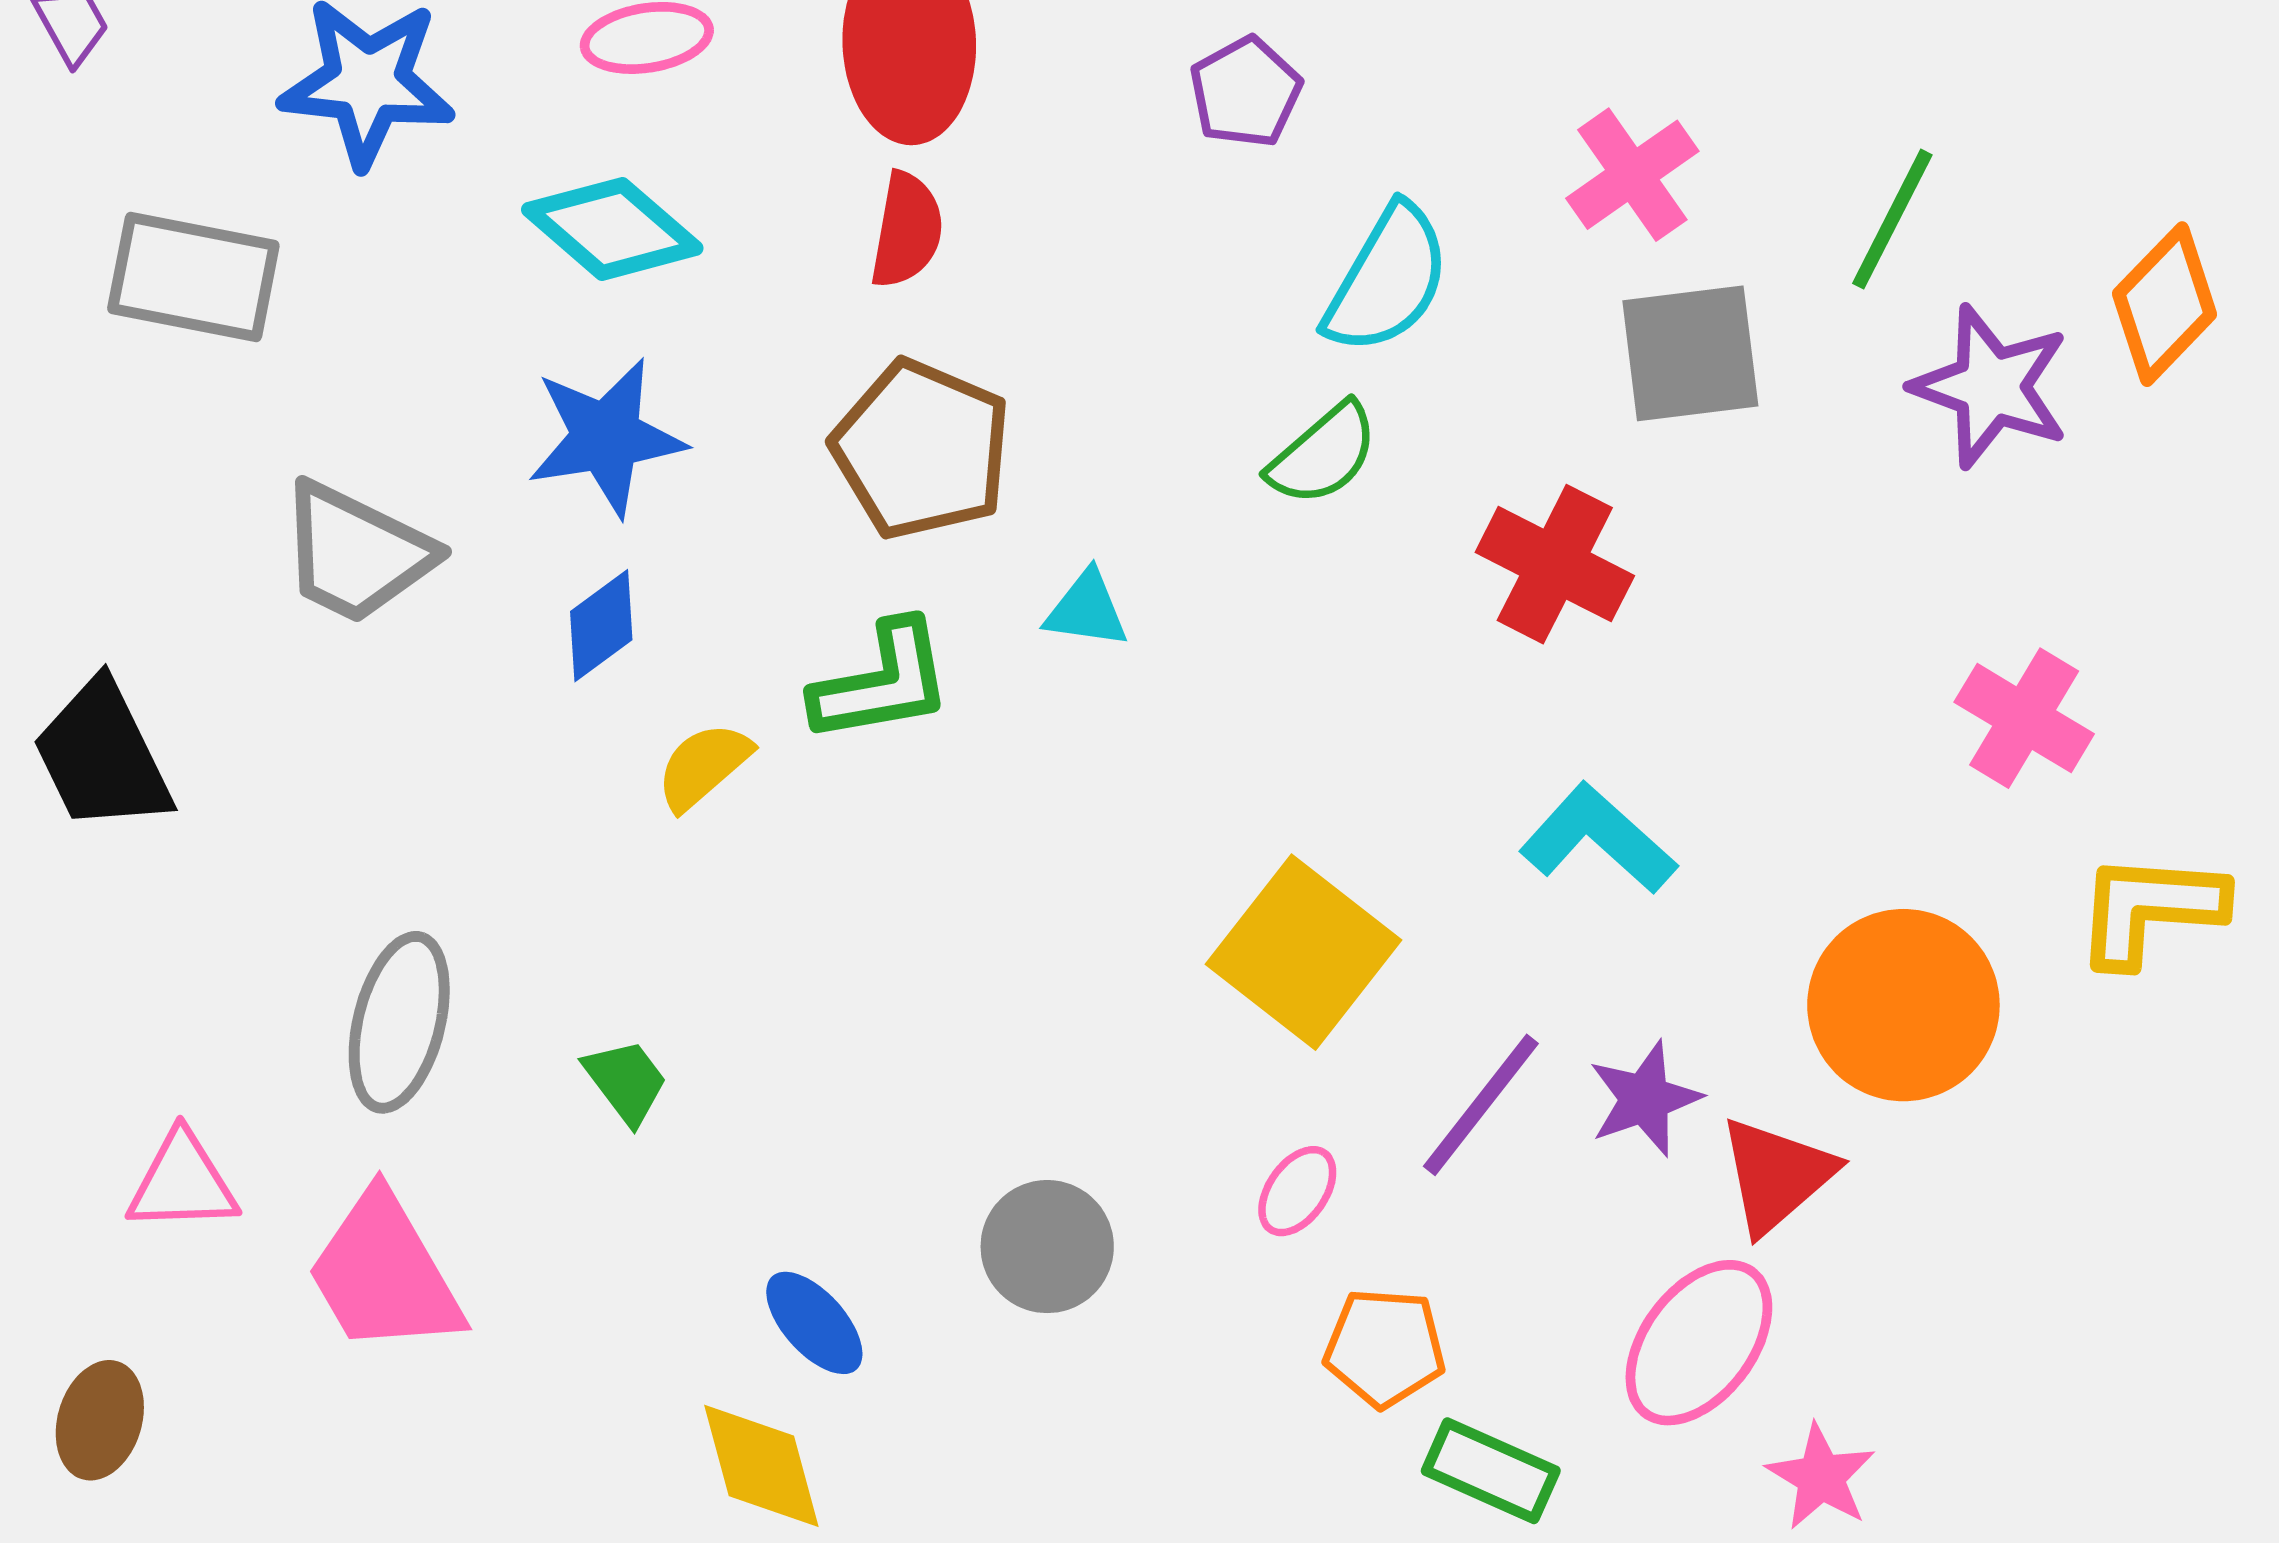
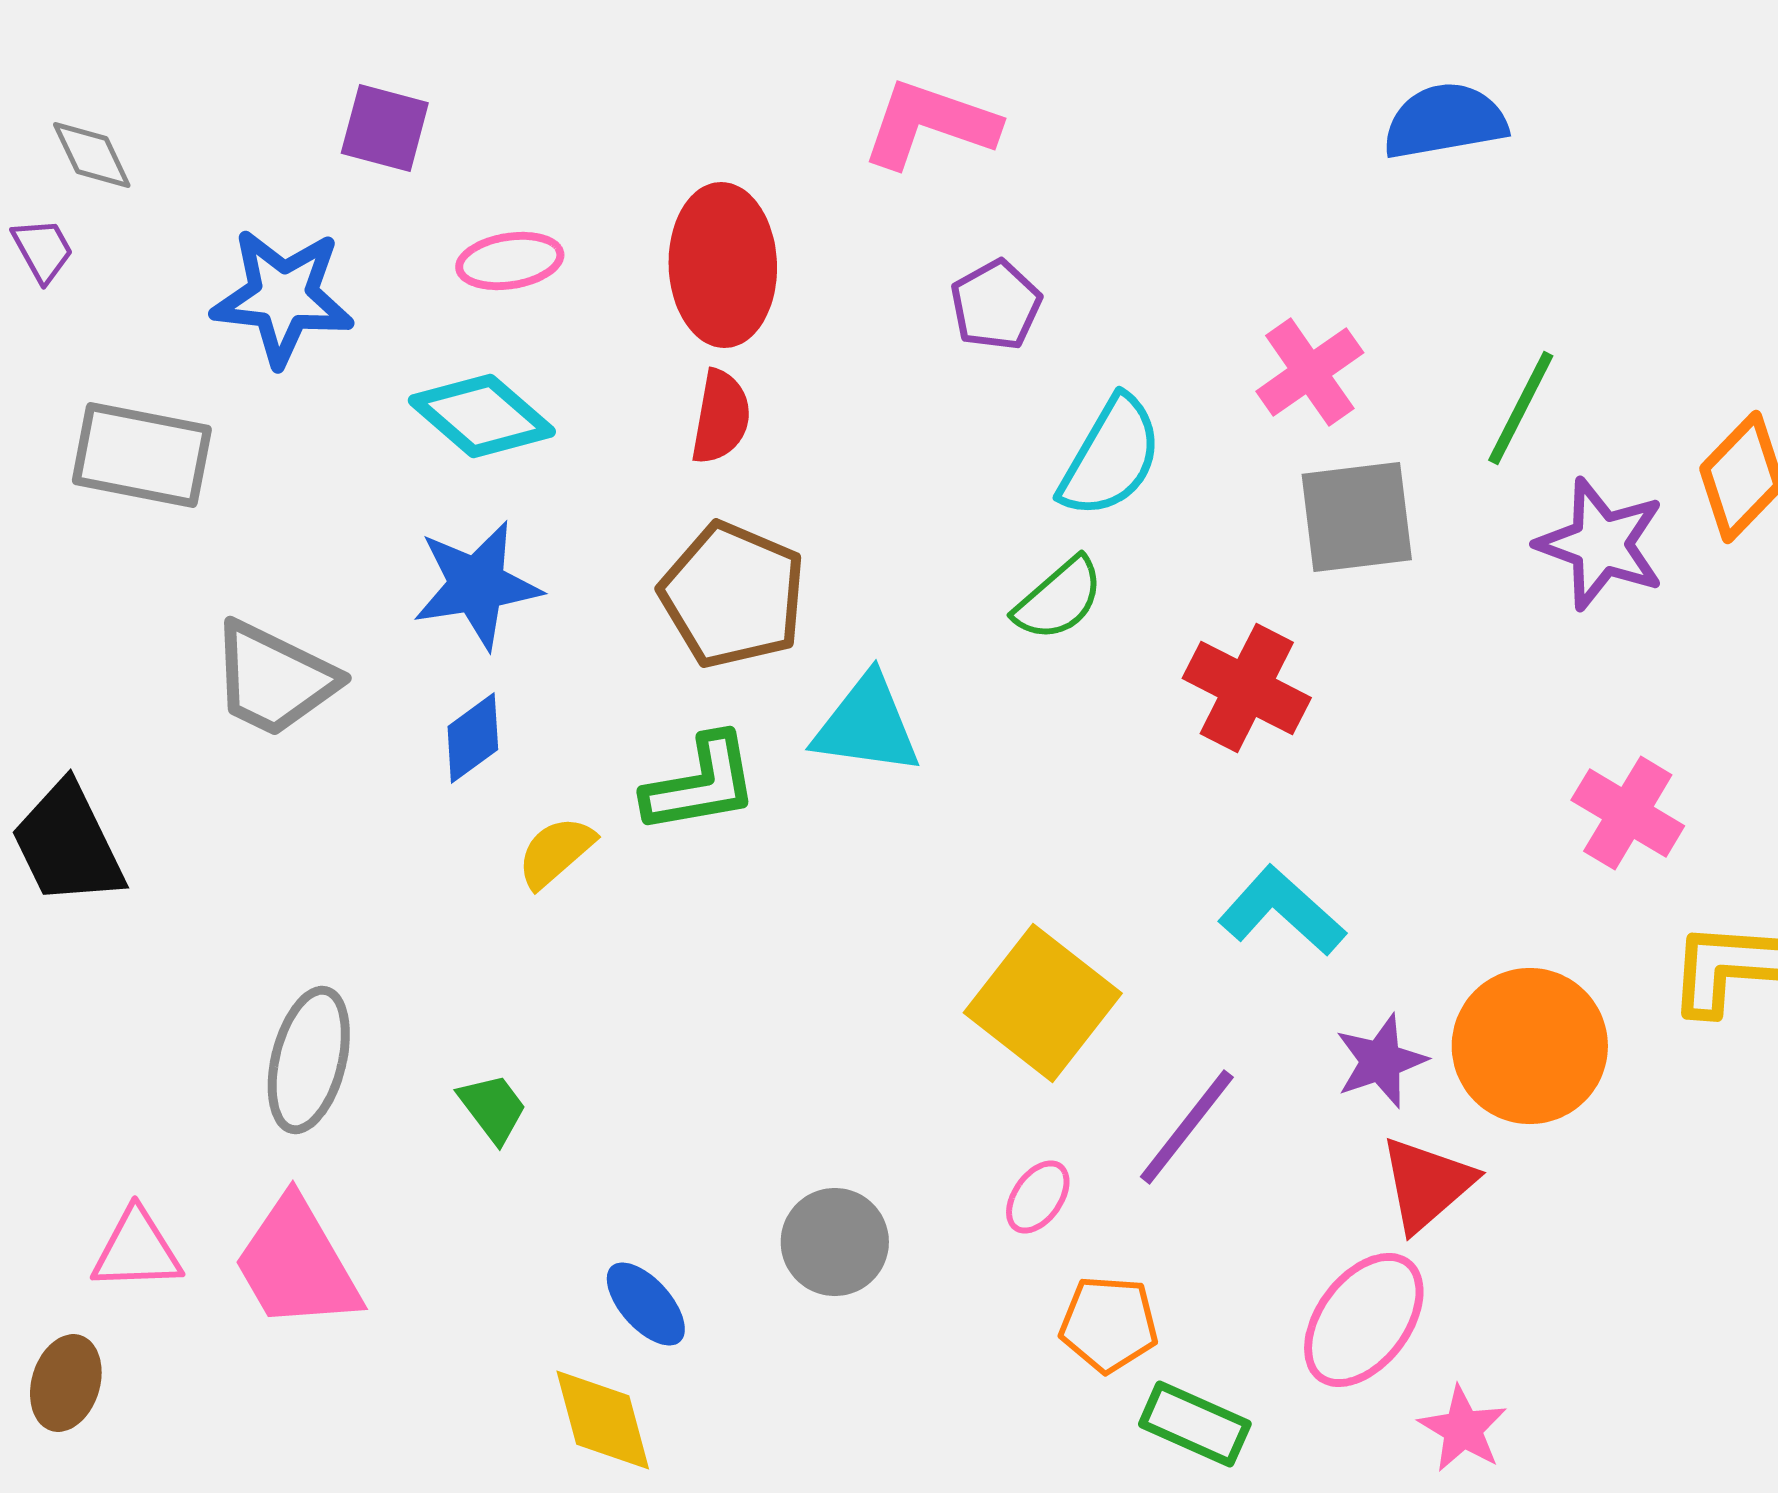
cyan triangle: (1087, 610) -> (867, 725), size x1.6
purple star: (1645, 1099) -> (1381, 1061), moved
pink triangle: (182, 1182) -> (137, 1250), moved

